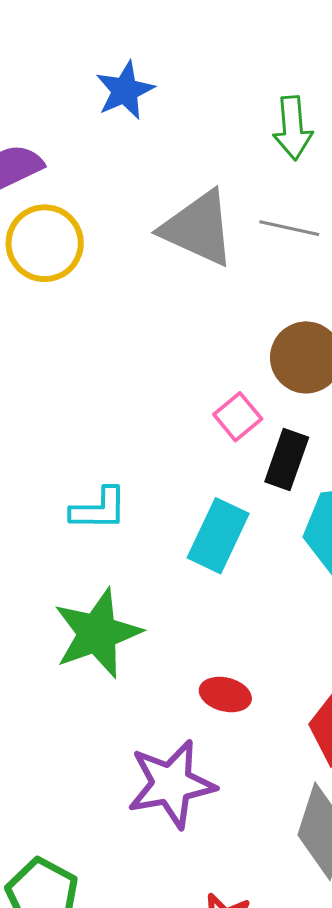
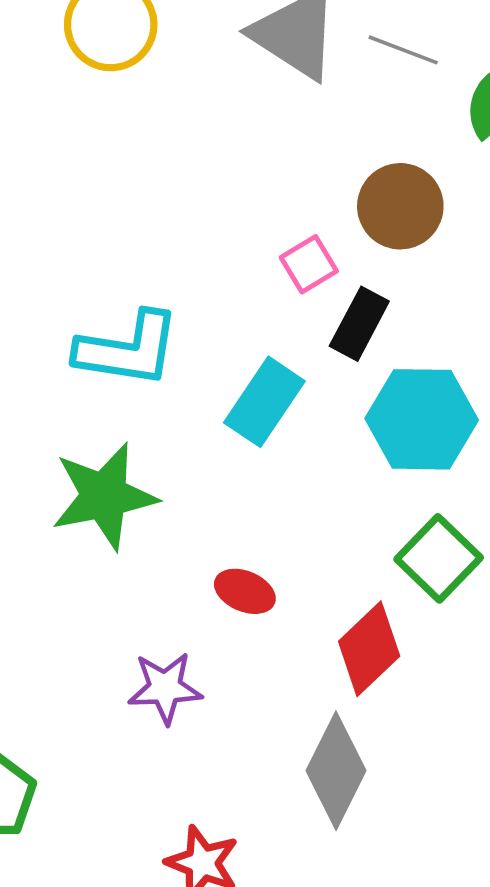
cyan L-shape: (99, 509) -> (128, 349), size x1.5
purple star: (171, 784) -> (165, 688), size x0.7

